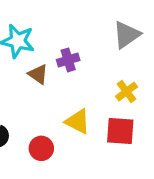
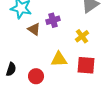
yellow cross: (127, 92) -> (82, 36), moved
yellow triangle: (78, 121) -> (59, 59), turned -30

